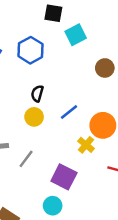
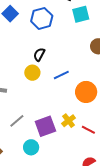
yellow cross: (86, 145) -> (69, 121), moved
gray line: (26, 159) -> (17, 121), moved
purple square: (64, 177) -> (45, 126), turned 30

